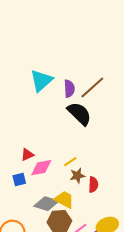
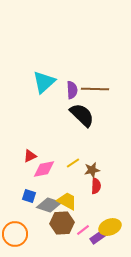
brown line: (92, 88) -> (95, 89), turned 44
brown star: (77, 176) -> (92, 170), moved
blue square: (19, 180) -> (29, 196), moved, turned 32

